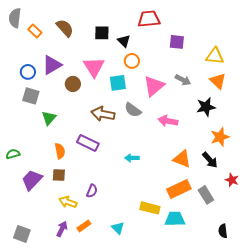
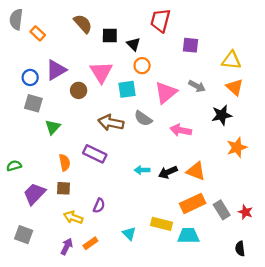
red trapezoid: (149, 19) -> (160, 20), turned -70
brown semicircle: (65, 28) -> (83, 24), moved
black arrow: (210, 160) -> (168, 172), moved, turned 108
red star: (232, 180) -> (245, 212), moved
cyan triangle: (118, 228) -> (129, 234), moved
gray square: (22, 234) -> (24, 235), moved

